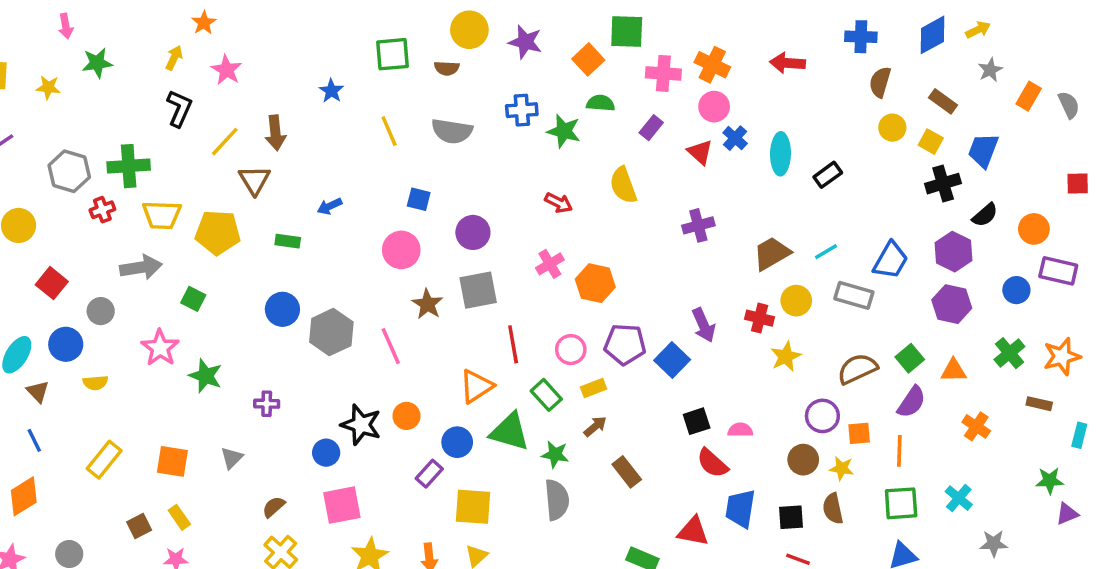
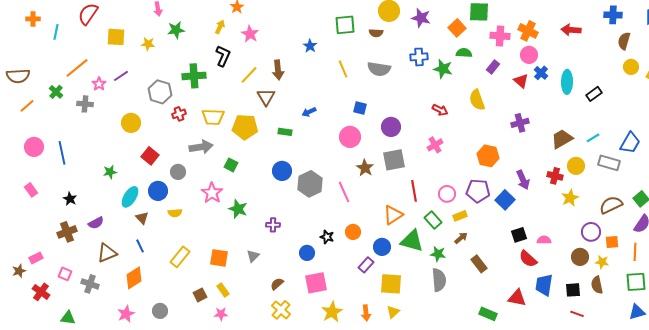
green cross: (129, 166) -> (194, 76), moved
orange hexagon: (595, 283) -> (488, 156), moved
black star: (361, 425) -> (327, 237), size x0.6

